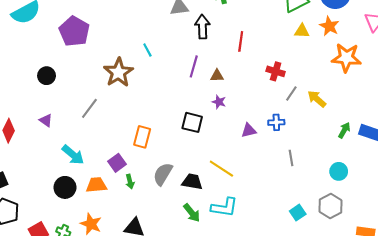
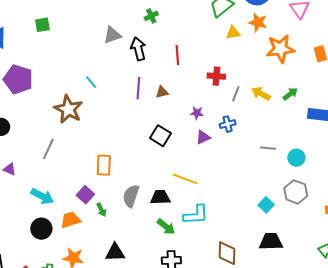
purple star: (219, 102) -> (197, 113), moved
black square: (192, 122) -> (161, 136), moved, turned 30
green arrow: (344, 130) -> (290, 94), moved, turned 35
gray line: (291, 158) -> (268, 148), moved, turned -63

